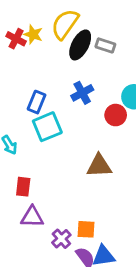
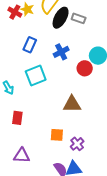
blue rectangle: (37, 102) -> (30, 45), moved
purple triangle: (32, 217) -> (22, 155), moved
orange square: (86, 229) -> (57, 135), moved
purple cross: (61, 239) -> (77, 144), moved

